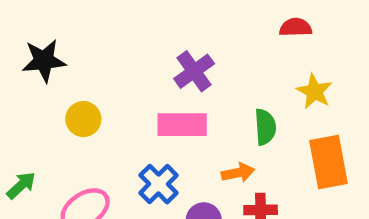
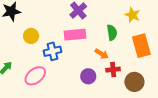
orange arrow: (238, 173) -> (102, 54), turned 48
blue cross: (159, 184) -> (52, 51), moved, turned 36

